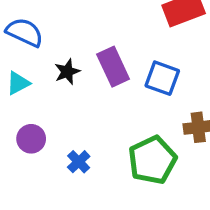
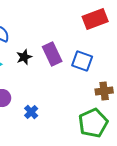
green pentagon: (152, 160) -> (93, 123), moved

